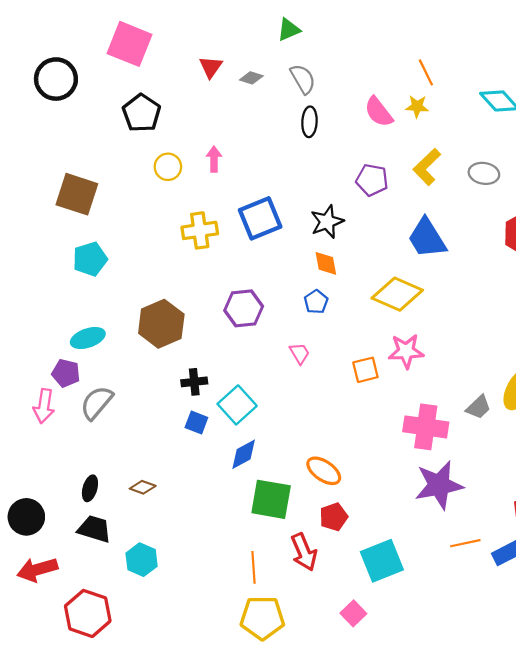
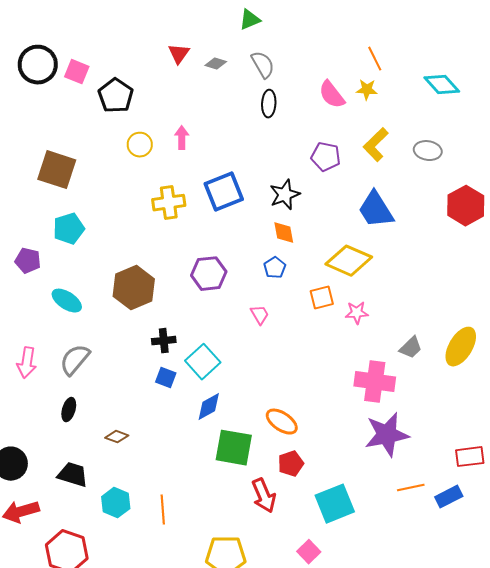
pink square: (129, 44) -> (77, 72), moved, size x0.6
cyan ellipse: (88, 338) -> (67, 301), turned 52
pink star: (406, 351) -> (357, 313), size x0.7
orange square: (365, 370) -> (322, 298), moved
purple pentagon: (66, 373) -> (28, 261), moved
gray trapezoid: (478, 407) -> (411, 348), moved
black ellipse: (90, 488) -> (69, 410), moved
orange line: (254, 567) -> (163, 510), moved

